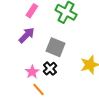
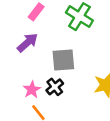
gray square: (56, 47) -> (63, 60), turned -30

